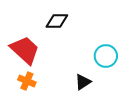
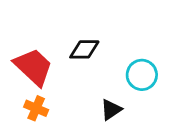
black diamond: (57, 21) -> (84, 49), moved

